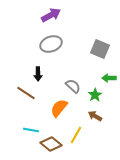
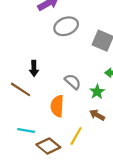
gray ellipse: (51, 44) -> (66, 26), moved
orange semicircle: (59, 108) -> (57, 106), turned -36

